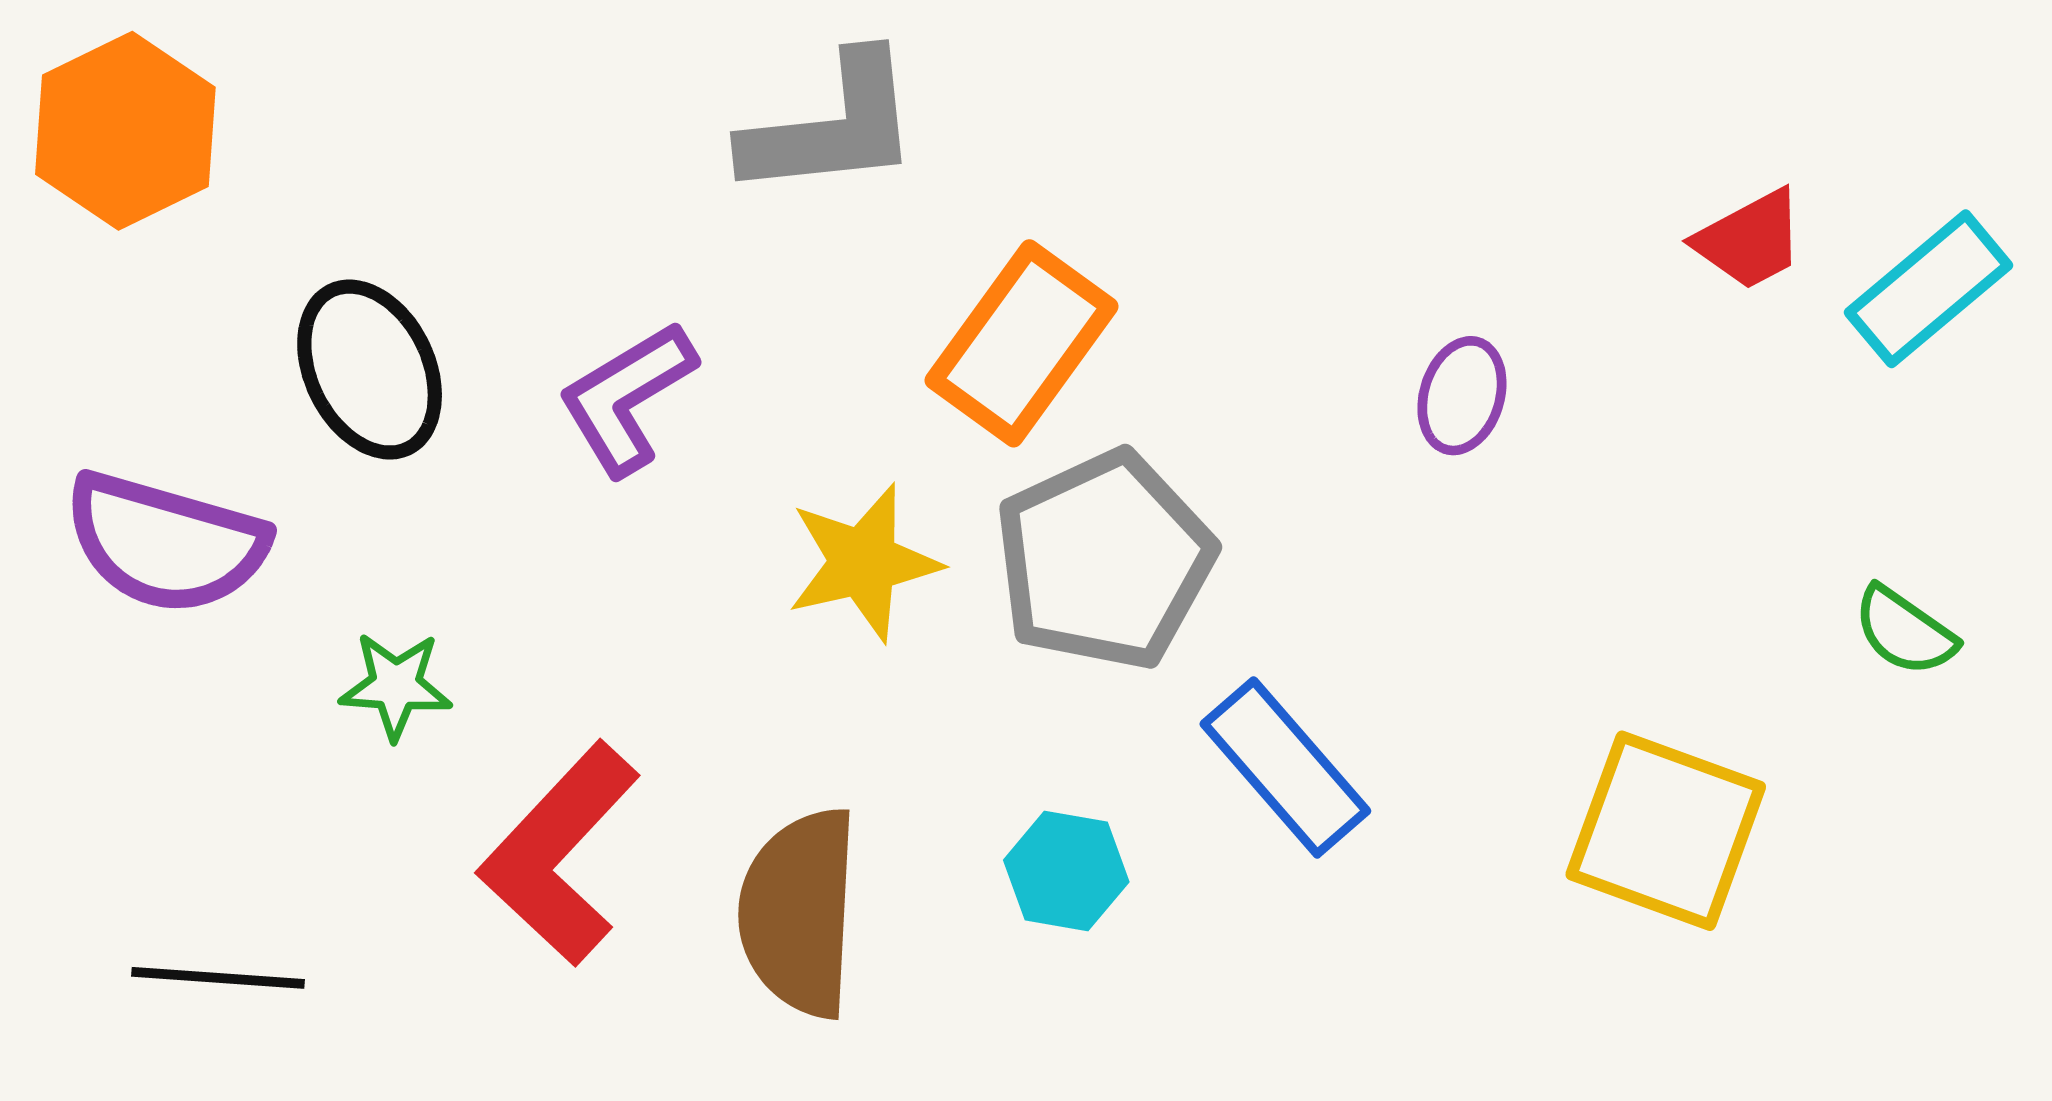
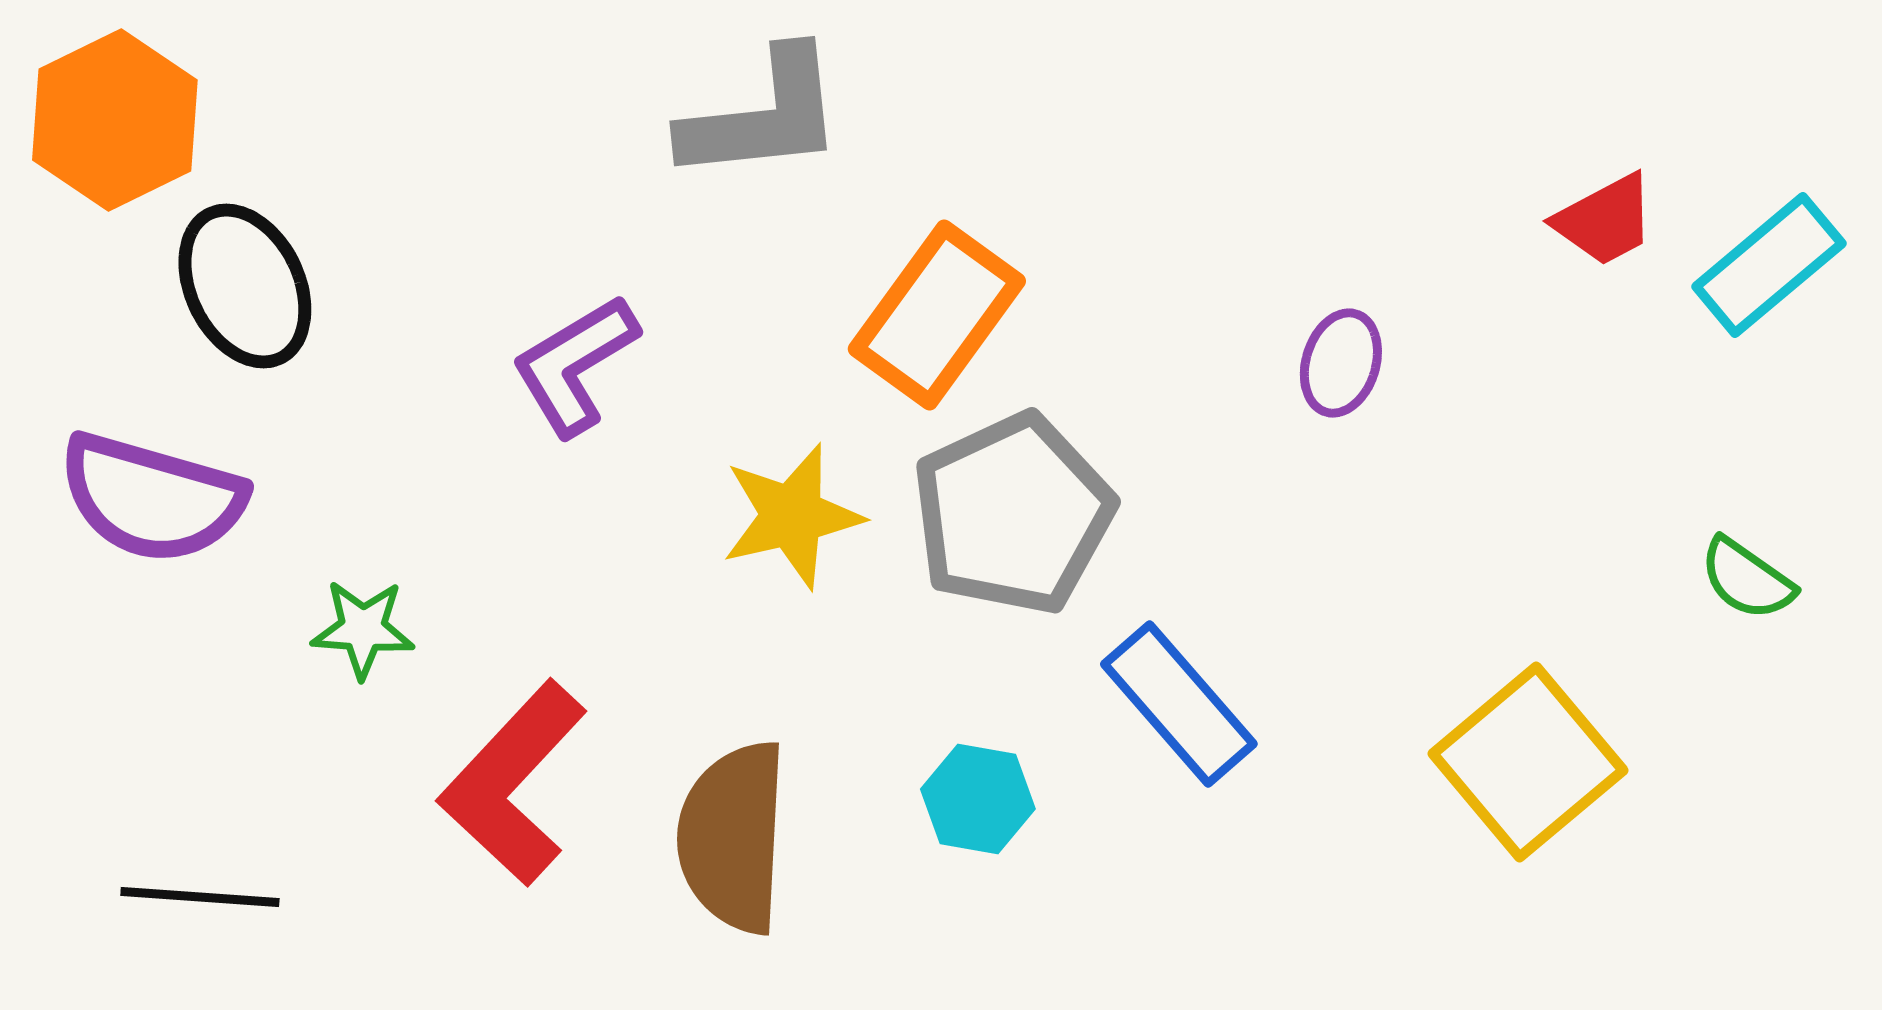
black ellipse: (370, 370) -> (245, 286), moved
yellow square: (1666, 831) -> (1528, 762), turned 30

